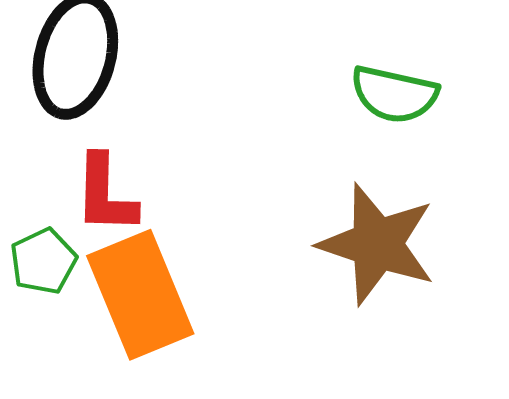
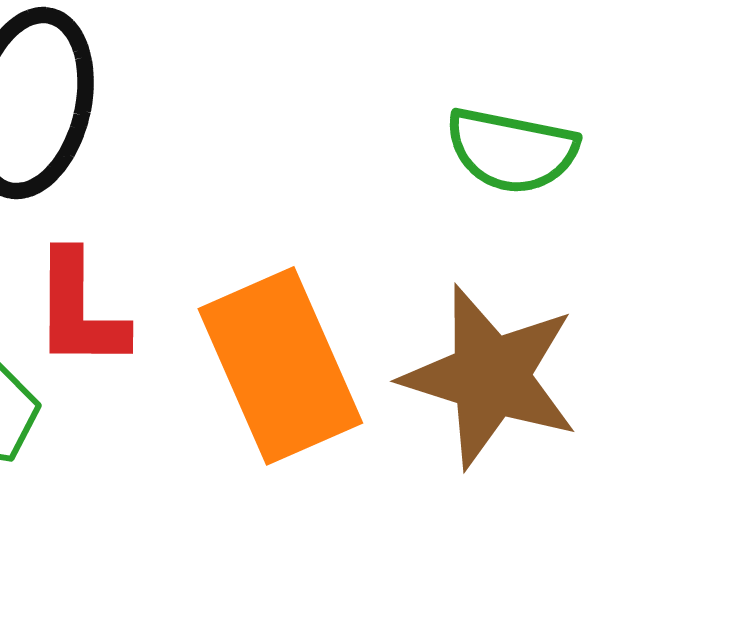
orange rectangle: (140, 295) -> (280, 366), moved

